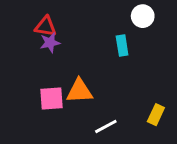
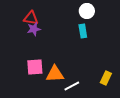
white circle: (143, 16) -> (87, 11), moved
orange triangle: (79, 91) -> (55, 74), moved

